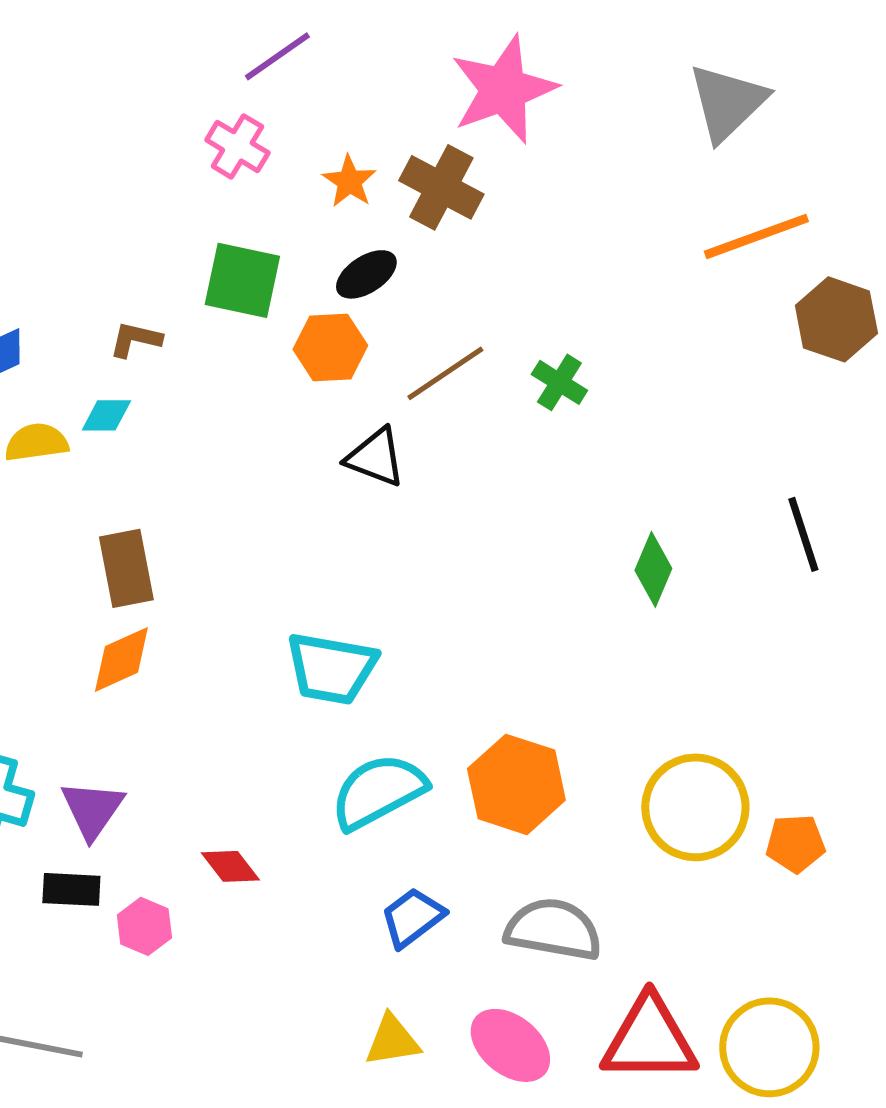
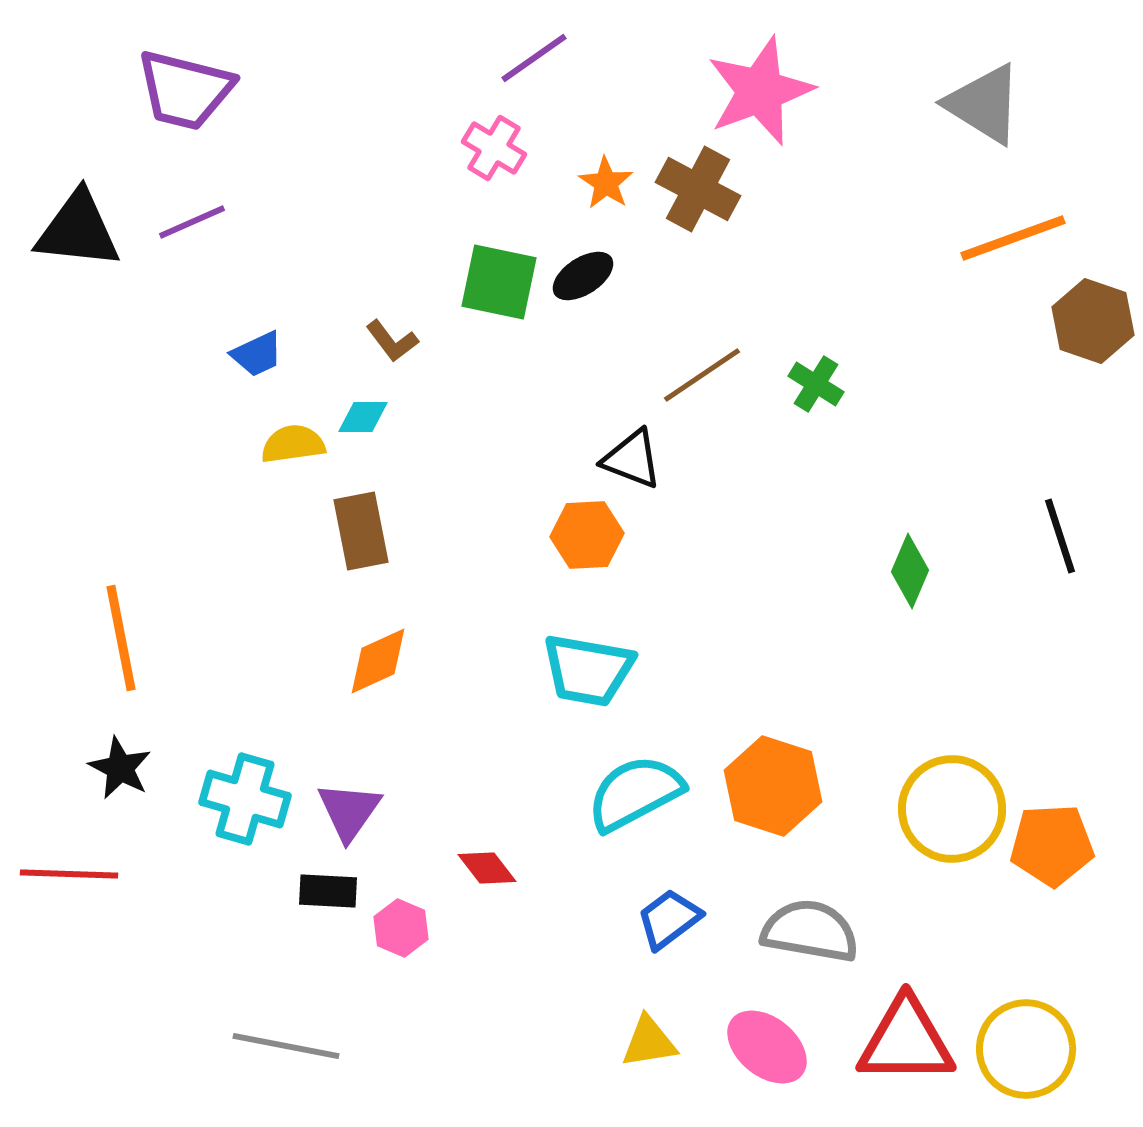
gray triangle: (727, 102) -> (984, 104), turned -44
black ellipse: (366, 274) -> (583, 276), moved
brown L-shape: (135, 339) -> (392, 341), turned -140
orange hexagon: (330, 347) -> (587, 535), moved
brown rectangle: (126, 568) -> (361, 531), moved
orange pentagon: (795, 843) -> (1052, 845), size x1.4

